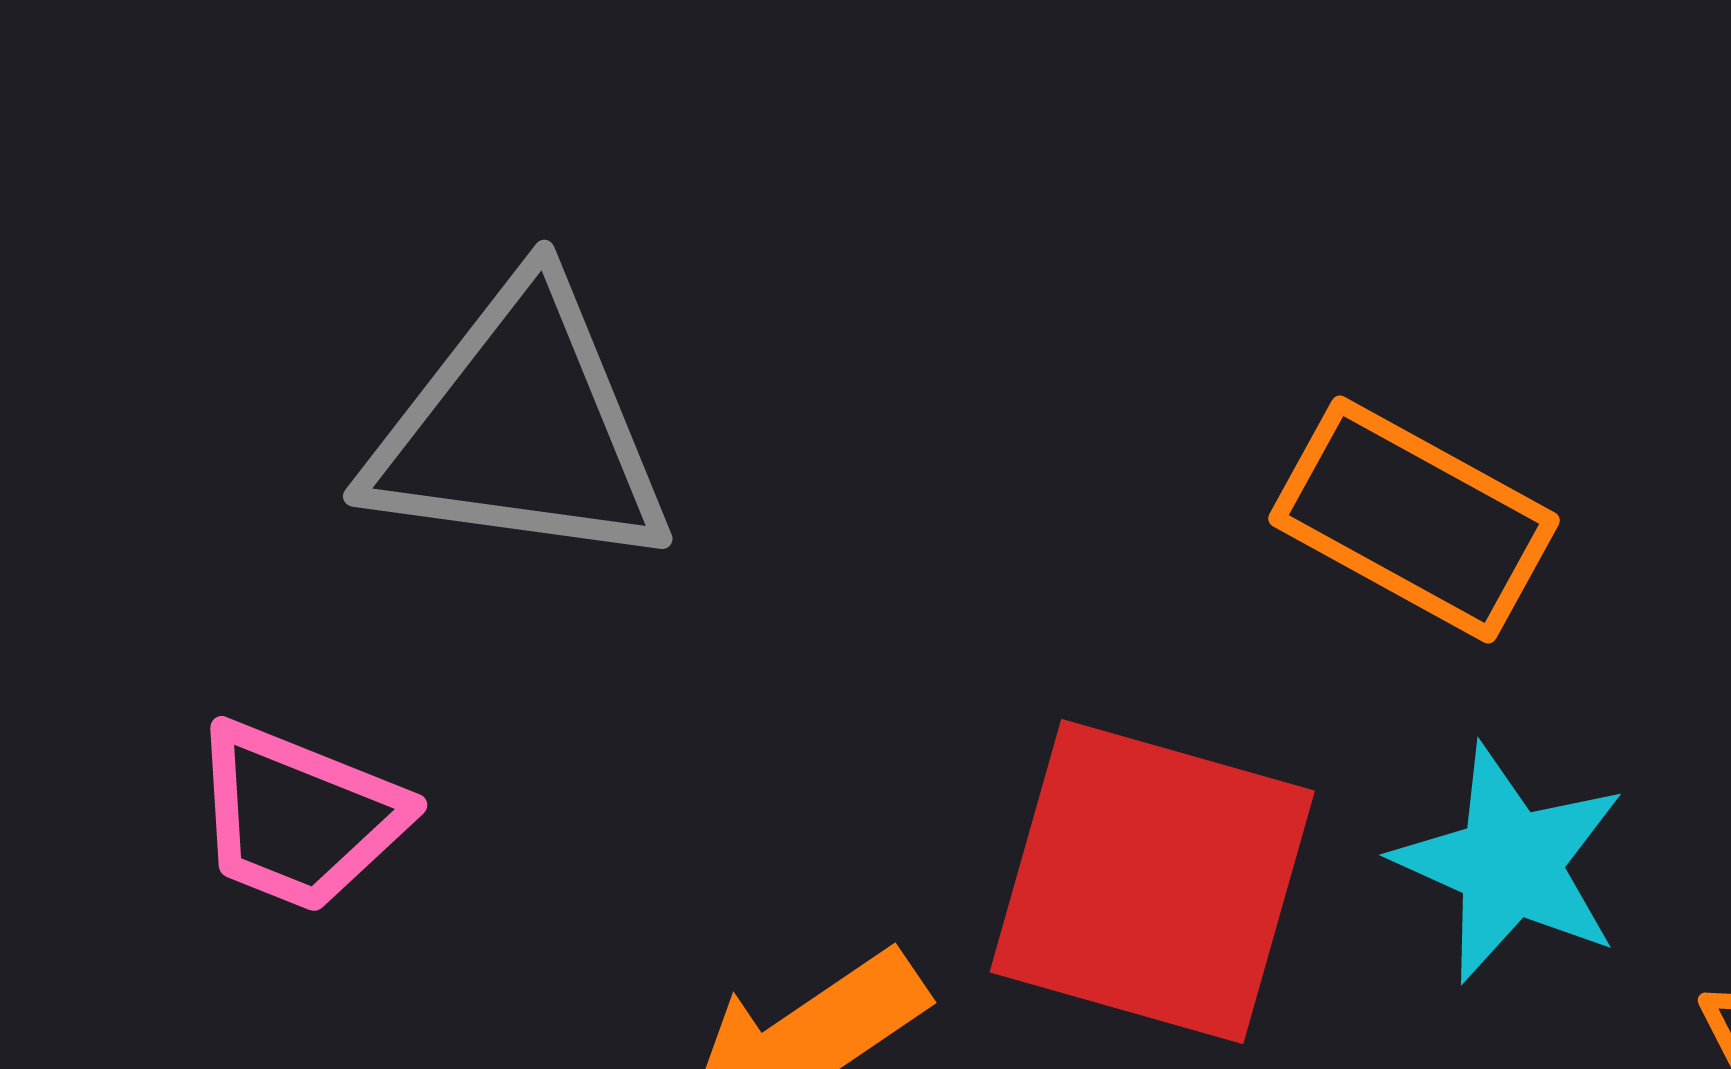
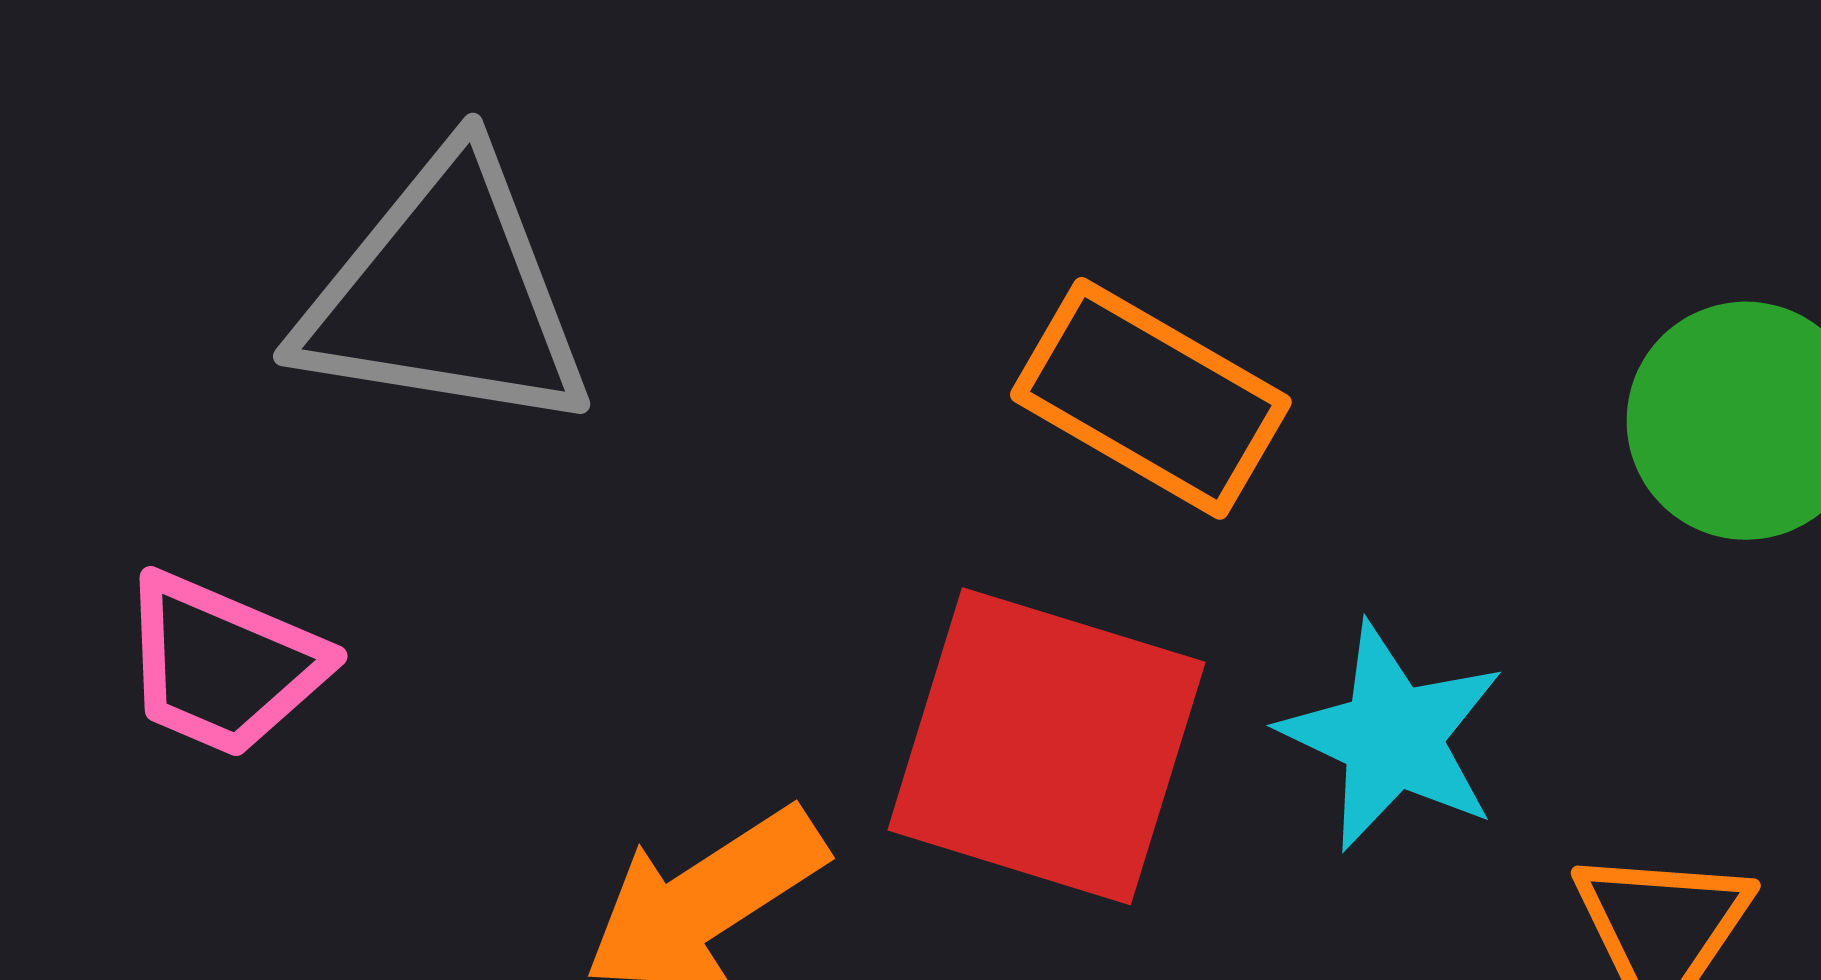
orange rectangle: (1414, 519) -> (1151, 398), moved

